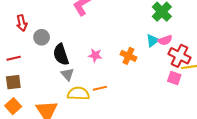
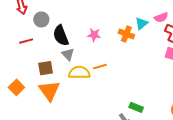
cyan triangle: (153, 41) -> (141, 23), moved
red line: (14, 58) -> (26, 41), moved
brown square: (13, 82) -> (46, 68), moved

